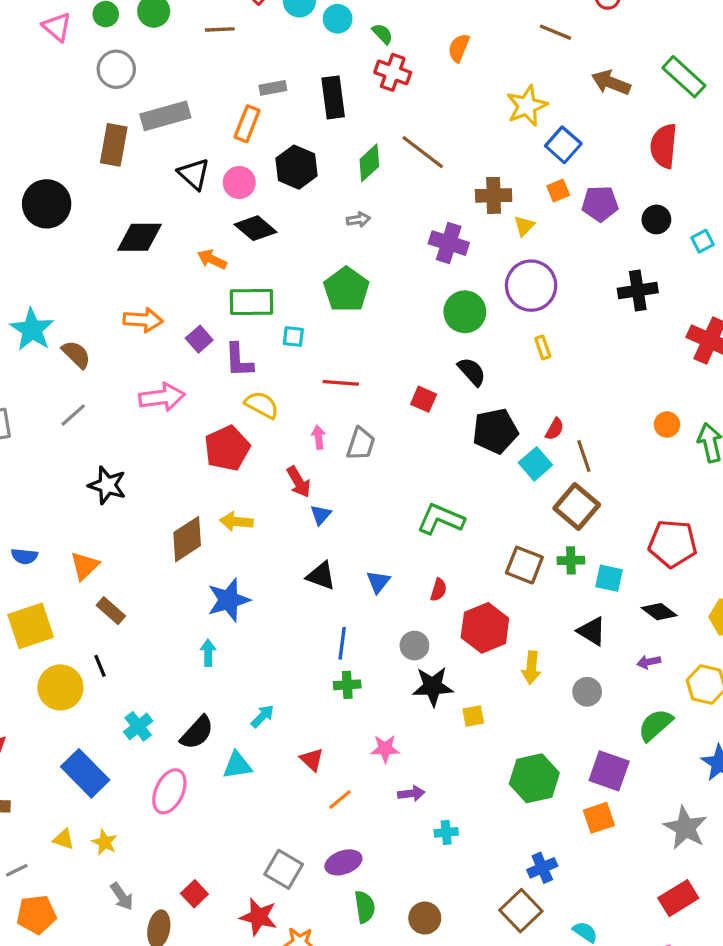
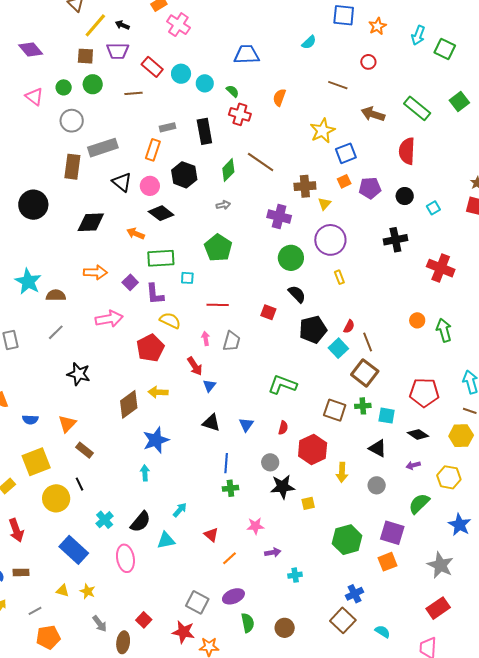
blue square: (563, 145) -> (346, 153), turned 30
brown semicircle: (76, 354) -> (56, 295), turned -42
pink ellipse: (169, 791) -> (125, 558), turned -32

